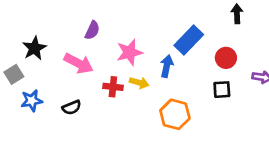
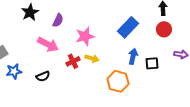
black star: (34, 48) -> (30, 12), moved
red circle: (226, 58) -> (164, 29), moved
blue arrow: (167, 66) -> (133, 56), moved
red cross: (113, 87) -> (73, 61), turned -32

